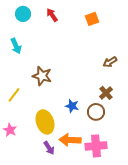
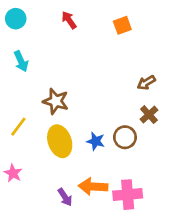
cyan circle: (23, 14) -> (16, 19), moved
brown cross: (106, 93) -> (149, 115), moved
brown circle: (96, 112) -> (125, 137), moved
yellow ellipse: (45, 122) -> (60, 141), moved

